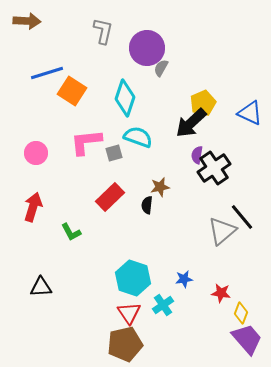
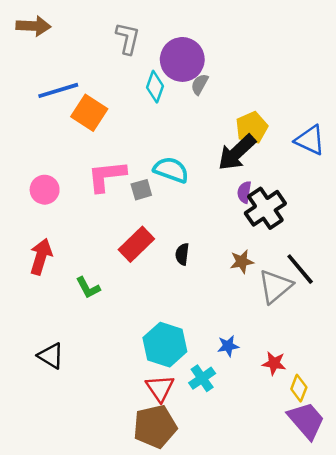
cyan diamond: (125, 98) -> (155, 87), moved, size x0.7
brown star: (160, 187) -> (242, 262), moved
black triangle: (41, 287) -> (51, 356), turned 35

